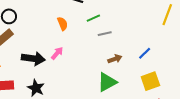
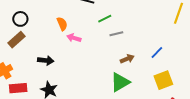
orange semicircle: (62, 24) -> (62, 24), moved
pink arrow: (57, 53) -> (74, 38), moved, turned -112
black arrow: (33, 59) -> (46, 60), size x0.7

